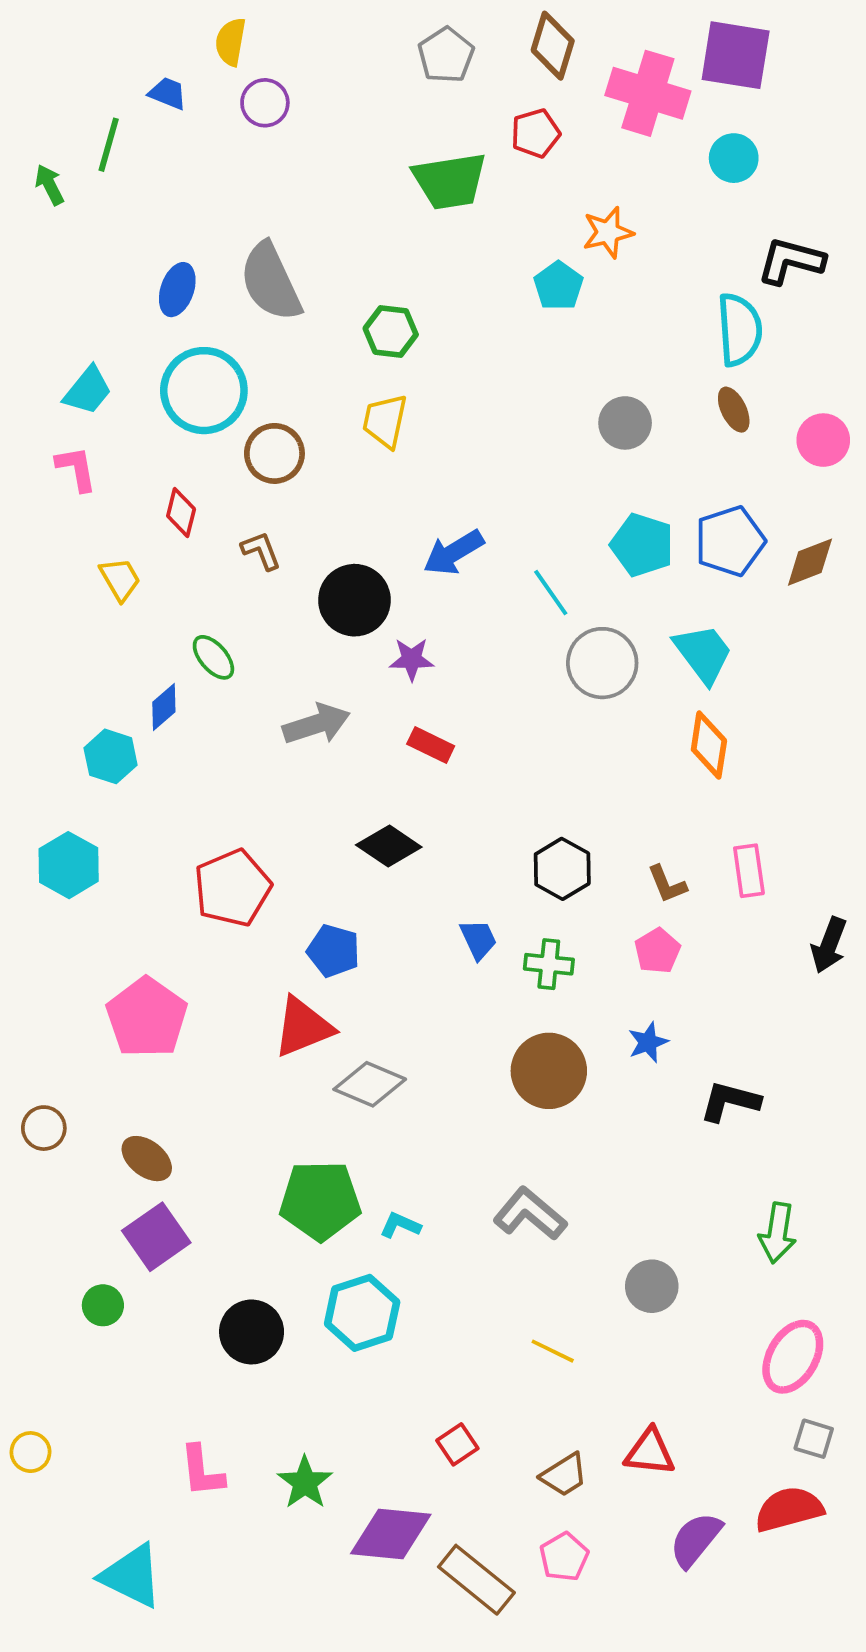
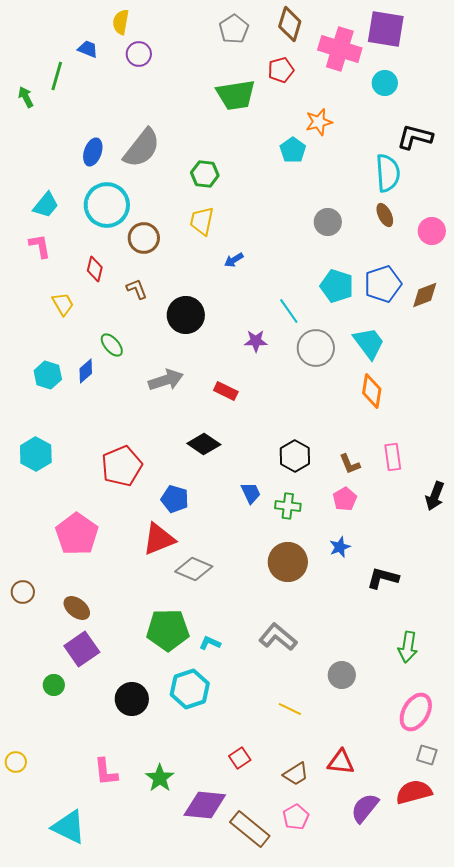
gray semicircle: (271, 282) -> (142, 148), turned -117
blue arrow: (454, 553) -> (234, 260), moved, size x0.6
purple star: (412, 659) -> (256, 341), moved
cyan hexagon: (111, 756) -> (48, 375), moved

